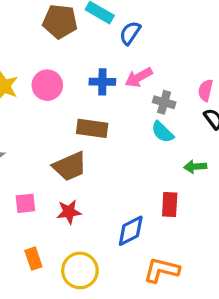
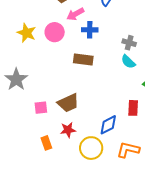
pink arrow: (139, 77) -> (75, 14), moved
brown trapezoid: (70, 166) -> (68, 103), moved
red star: (69, 212) -> (68, 130), moved
yellow circle: (80, 270) -> (91, 148), moved

